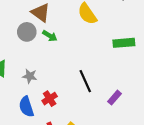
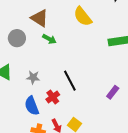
gray circle: (27, 32) -> (17, 38), moved
black line: (85, 81) -> (70, 81), moved

